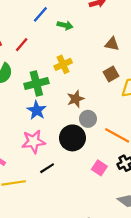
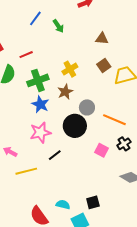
green arrow: (65, 25) -> (58, 26), turned 48
red line: (22, 45) -> (26, 55), moved, turned 32
yellow cross: (63, 64) -> (70, 69), moved
brown star: (76, 99) -> (65, 92), moved

